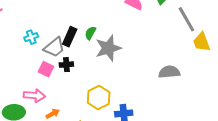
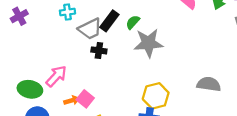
pink square: (46, 69) -> (85, 99), moved
pink arrow: (34, 96) -> (56, 76), turned -65
yellow hexagon: (99, 97) -> (156, 96), moved

